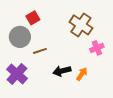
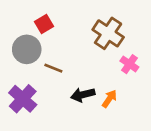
pink cross: (97, 48) -> (129, 64), turned -32
brown line: (40, 51) -> (53, 68), turned 40

